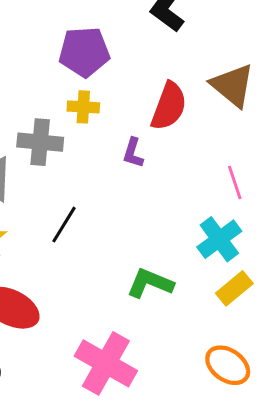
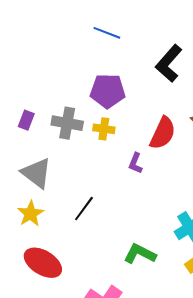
gray cross: (40, 142) -> (67, 123), moved

